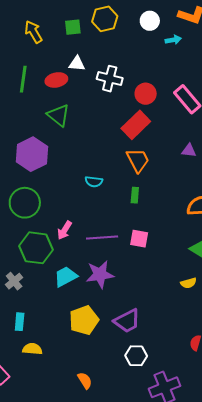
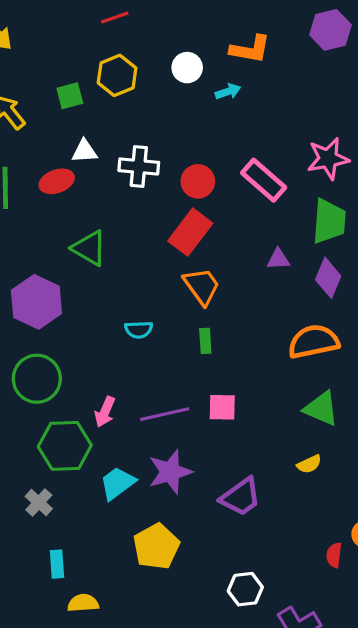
green triangle: (58, 115) -> (89, 248), moved
purple trapezoid: (127, 321) -> (241, 497), moved

